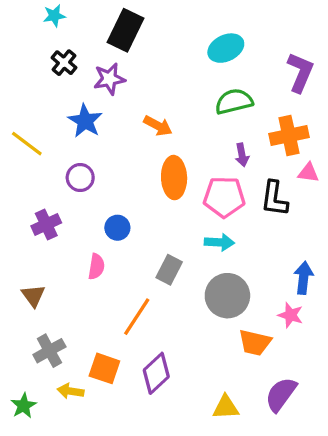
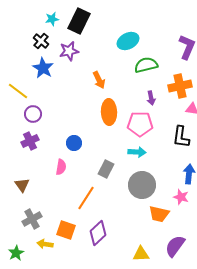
cyan star: (54, 16) -> (52, 19), moved
cyan ellipse: (226, 48) -> (128, 41), moved
blue star: (85, 121) -> (43, 68), moved
orange arrow: (158, 126) -> (99, 80), turned 36
purple circle: (80, 178) -> (33, 114), moved
black L-shape: (274, 199) -> (181, 137), moved

